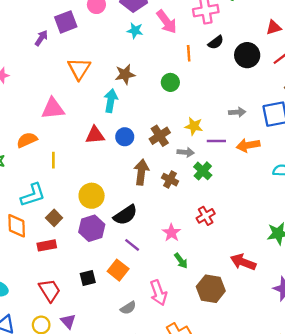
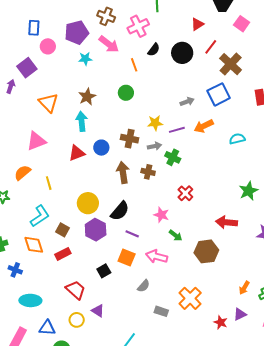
brown cross: (160, 136) -> (130, 139), turned -30
pink arrow: (158, 293) -> (157, 256), moved, turned 140

